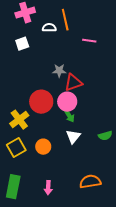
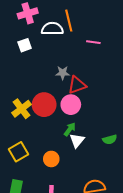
white semicircle: (49, 28) -> (52, 29), size x1.5
green arrow: (69, 116) -> (70, 129), moved, turned -112
yellow cross: (19, 120) -> (22, 109), moved
orange circle: (43, 147) -> (51, 159), moved

